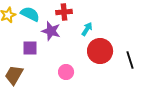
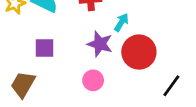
purple star: (51, 31) -> (100, 44), moved
black line: (130, 60) -> (171, 86), moved, turned 54

